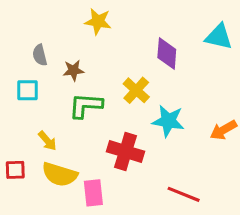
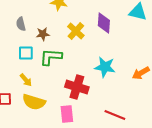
cyan square: (28, 90) -> (26, 53), moved
yellow cross: (136, 90) -> (76, 31), moved
pink rectangle: (93, 193) -> (67, 114), moved

